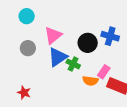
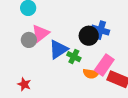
pink triangle: (53, 35) -> (41, 33), moved
blue cross: (110, 36) -> (100, 30), moved
pink rectangle: (104, 72) -> (104, 65), size x1.5

